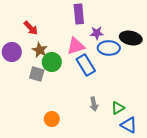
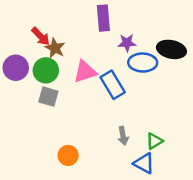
pink triangle: (76, 46) -> (85, 72), moved
brown star: (40, 50) -> (55, 48), moved
green circle: (52, 62) -> (46, 70), moved
blue triangle: (129, 125) -> (144, 163), moved

